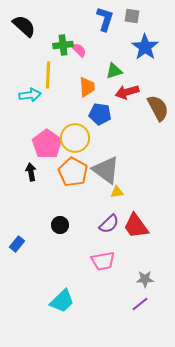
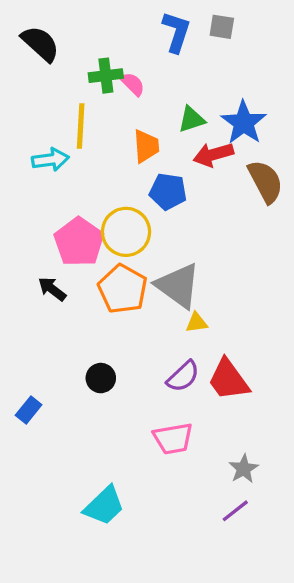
blue star: (145, 47) -> (244, 123), moved
black arrow: (31, 172) -> (52, 289), turned -42
gray star: (145, 279) -> (244, 469), turned -30

